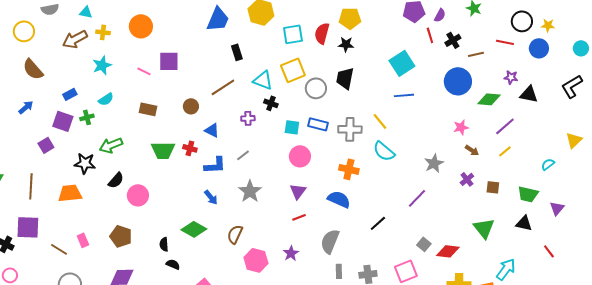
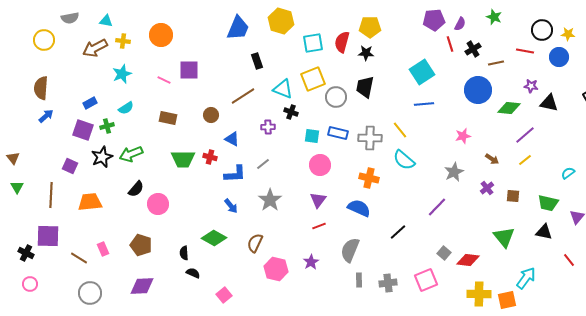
brown semicircle: (33, 69) -> (41, 88), moved, turned 45
pink star: (461, 127) -> (463, 136), moved
purple square: (46, 145) -> (70, 166), moved, turned -35
black star: (85, 163) -> (102, 157), moved, turned -30

